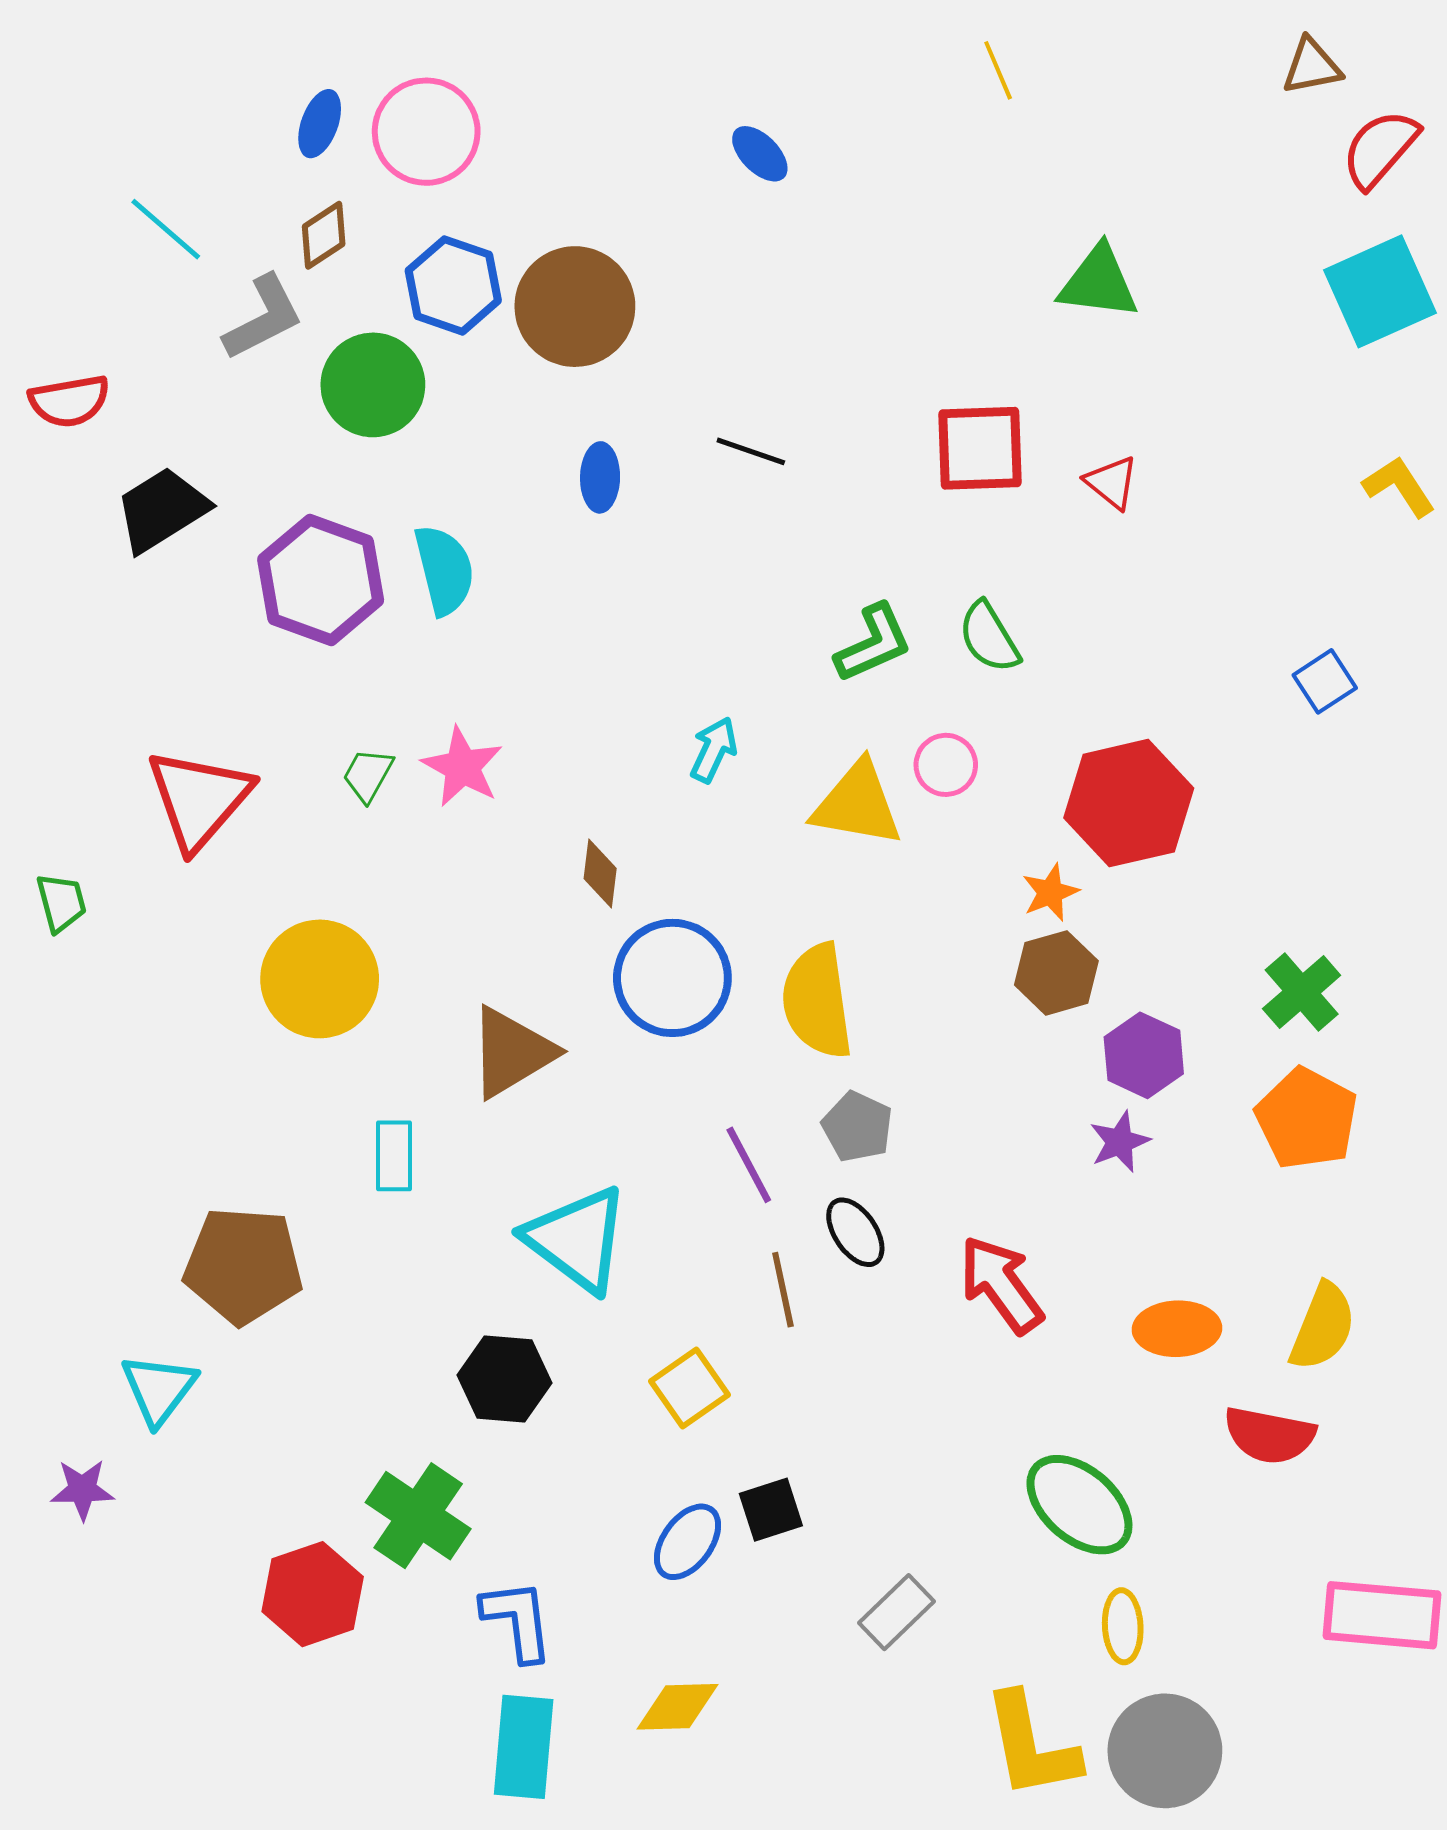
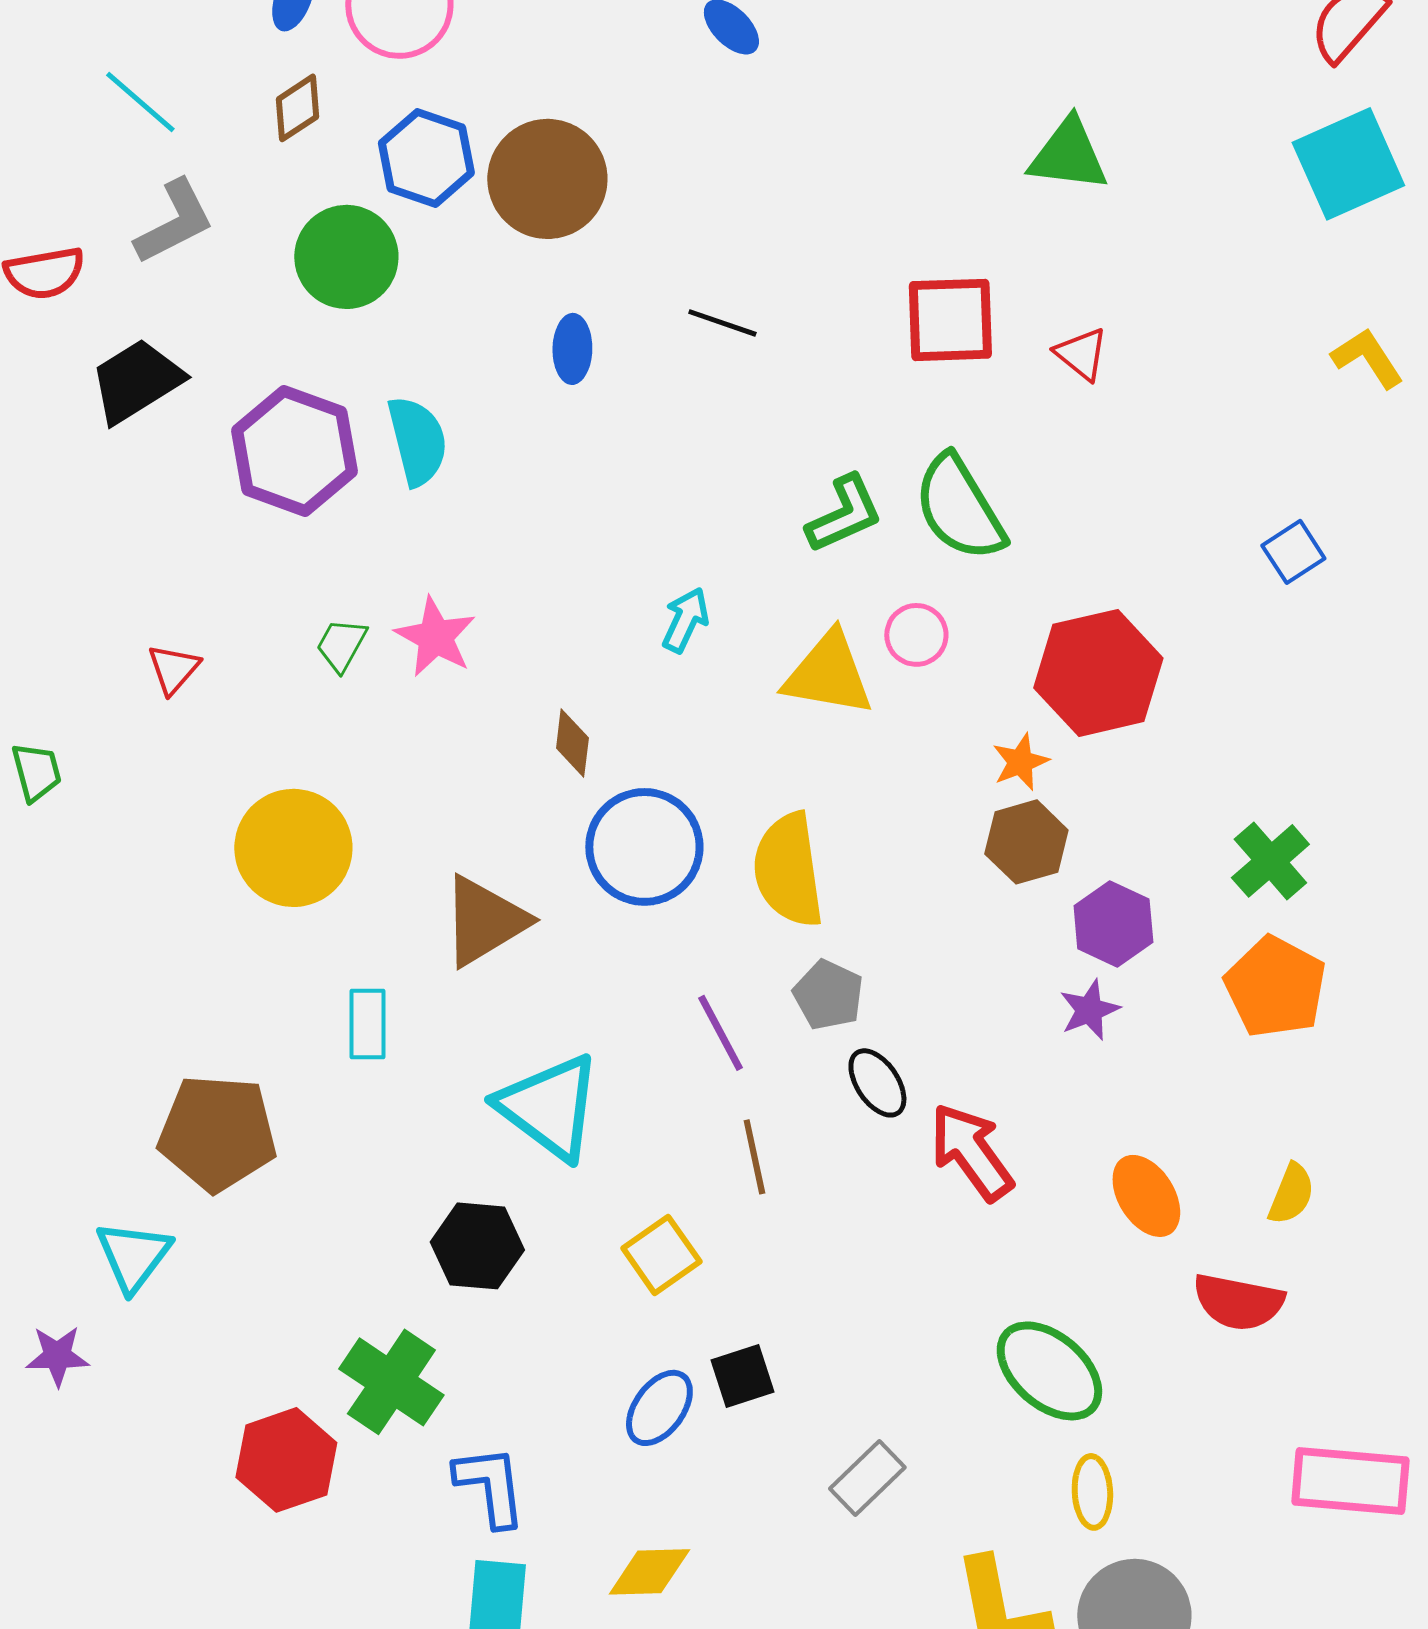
gray L-shape: (263, 318) -> (174, 222), moved
green semicircle: (989, 637) -> (959, 508), size x1.5
red triangle: (199, 799) -> (173, 669), size x0.5
black ellipse: (855, 1232) -> (877, 1083), moved
yellow semicircle: (1323, 1327) -> (1291, 1194), size x0.7
orange ellipse: (1177, 1329) -> (1146, 1196), turned 60

